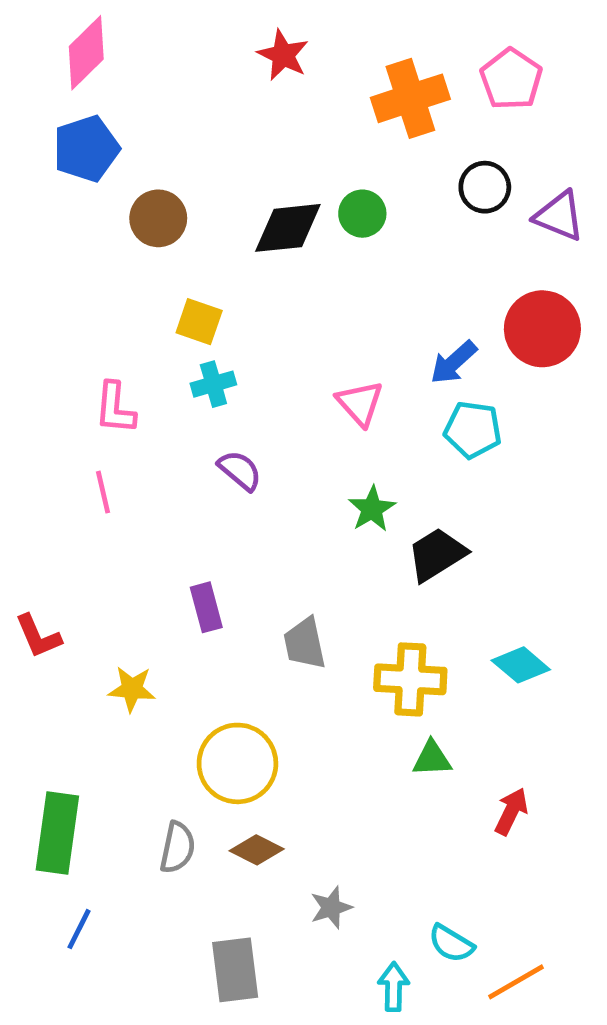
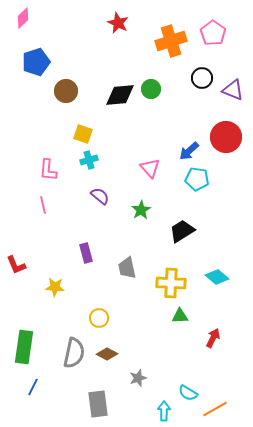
pink diamond: (86, 53) -> (23, 18), moved, size x0.7
green star: (372, 509) -> (141, 210), moved
yellow circle: (237, 763) -> (99, 318), size x0.6
gray semicircle: (177, 847) -> (74, 353), size x1.4

